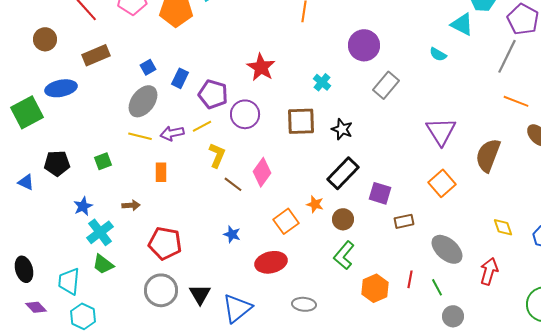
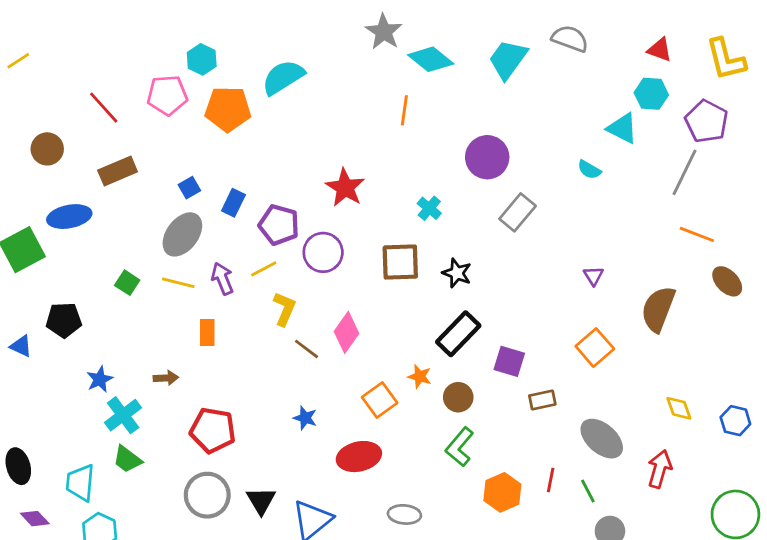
purple triangle: (441, 131) -> (593, 276), size x0.5
purple arrow: (172, 133) -> (222, 279), turned 80
green square: (103, 161) -> (127, 283), moved, turned -36

